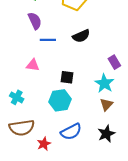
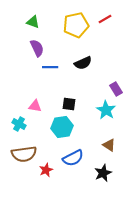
pink triangle: (33, 65) -> (35, 106), moved
brown triangle: (106, 104) -> (109, 145), moved, turned -40
black star: (106, 134) -> (103, 173), moved

